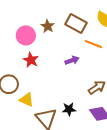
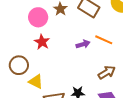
orange line: (93, 44) -> (104, 40), moved

